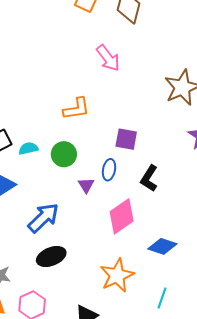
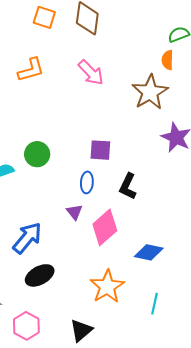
pink arrow: (108, 58) -> (91, 73), moved
orange L-shape: (76, 109) -> (31, 70), moved
green circle: (64, 154) -> (37, 154), moved
purple triangle: (86, 185) -> (75, 212), moved

